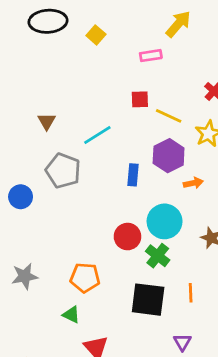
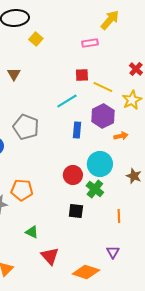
yellow square: (96, 35) -> (36, 39), moved
brown triangle: (47, 121) -> (14, 74), moved
cyan line: (97, 135) -> (67, 101), moved
orange pentagon: (85, 278) -> (22, 190), moved
black square: (148, 300) -> (76, 211), moved, size x0.6

